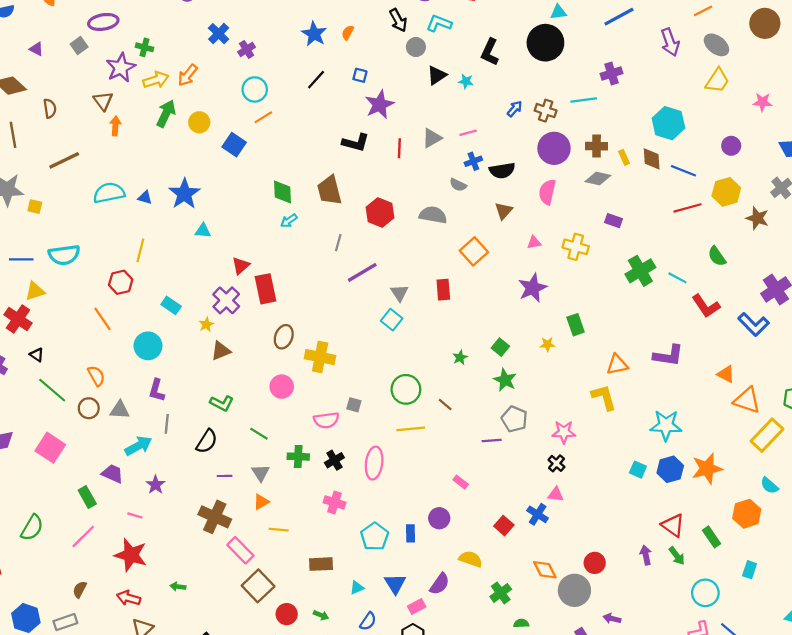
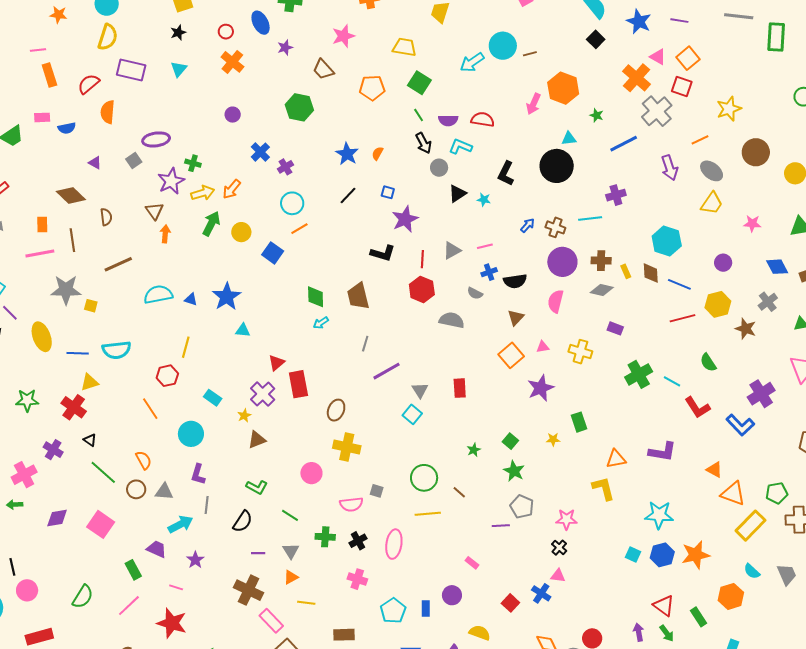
red hexagon: (380, 212) -> (422, 289), moved
orange square: (474, 251) -> (511, 355), moved
brown ellipse: (284, 337) -> (336, 410), moved

